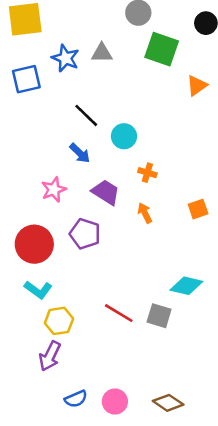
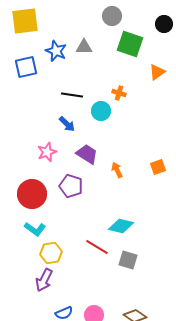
black line: (86, 115) -> (72, 95), turned -35
orange cross: (147, 173) -> (119, 93), moved
cyan diamond: (186, 286) -> (121, 226), moved
gray square: (159, 316) -> (128, 260), moved

